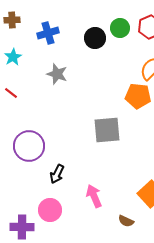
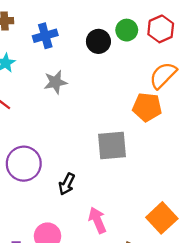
gray star: (57, 74) -> (55, 82), turned -30
black arrow: (57, 174) -> (67, 184), moved

